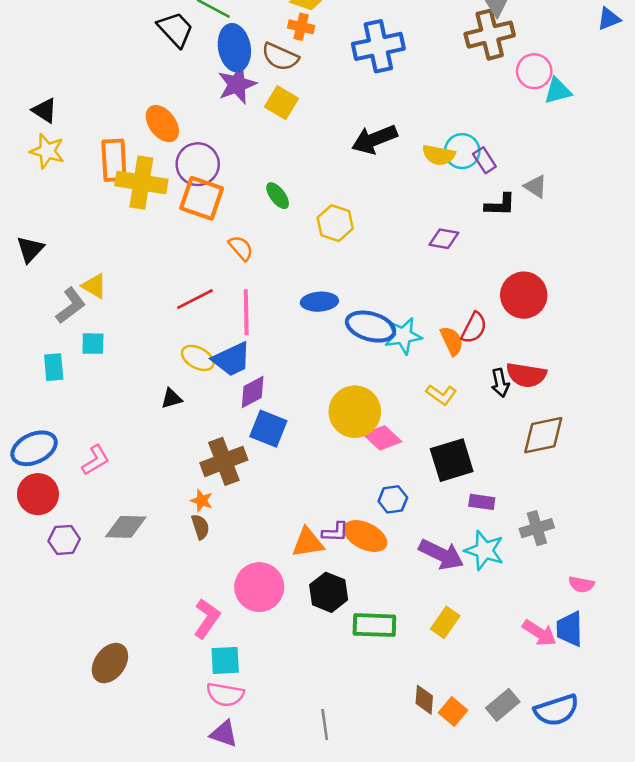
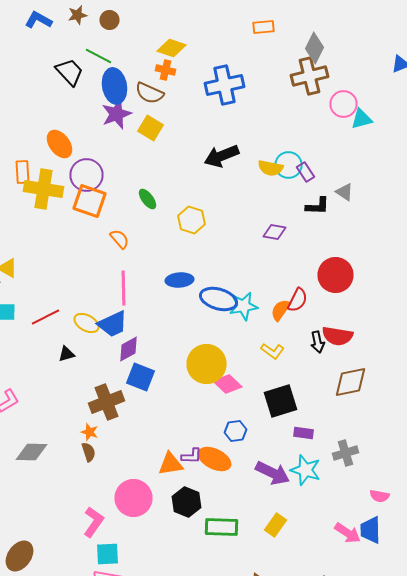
orange rectangle: (114, 160) -> (22, 172), size x0.7
red line: (195, 299) -> (46, 317), moved
orange semicircle: (452, 341) -> (280, 310), turned -120

